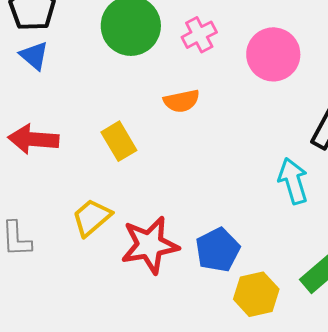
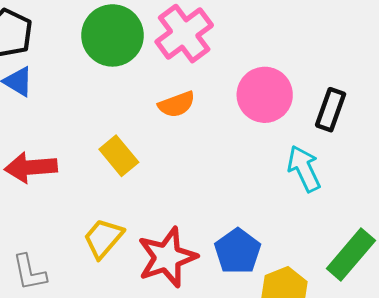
pink cross: (199, 35) -> (184, 34), size x1.6
pink circle: (273, 54) -> (265, 95), moved

